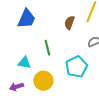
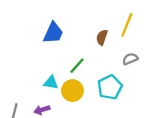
green line: (47, 48) -> (77, 66), turned 56
yellow circle: (43, 81) -> (72, 91), moved

